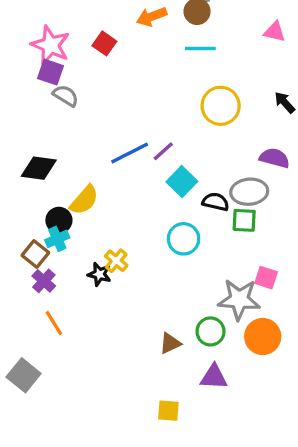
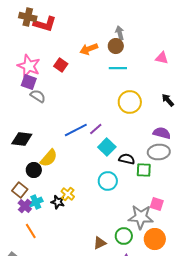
gray ellipse: (249, 192) -> (159, 152), moved
cyan cross: (57, 239) -> (36, 202), moved

